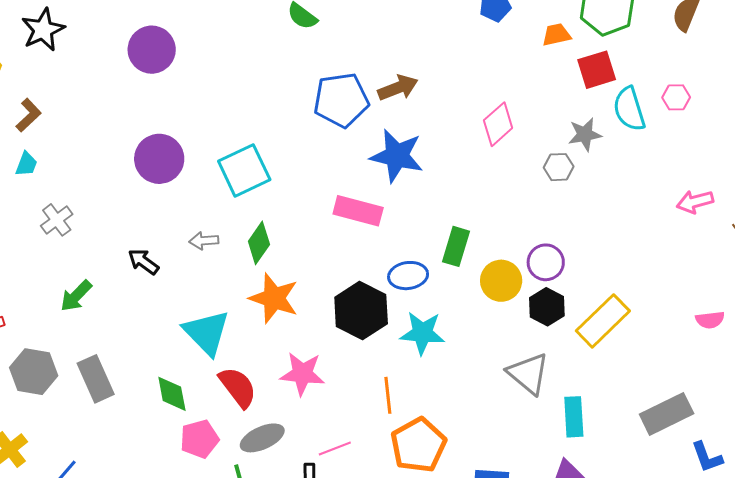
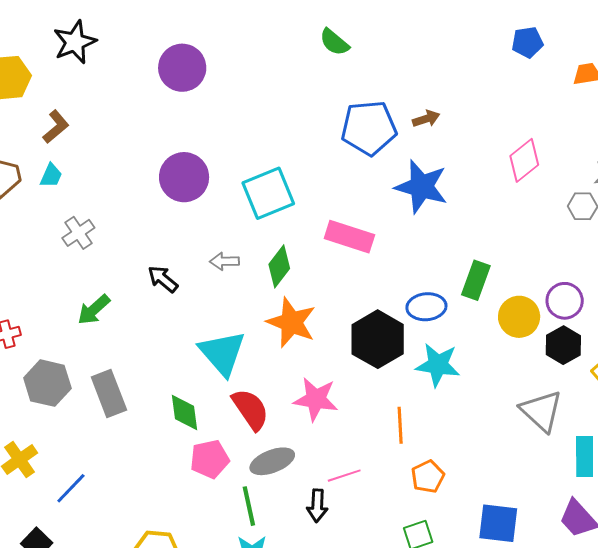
brown arrow: (398, 88) -> (426, 119), size x0.7
pink rectangle: (358, 211) -> (349, 237), moved
orange pentagon: (418, 445) -> (428, 477), size x0.6

